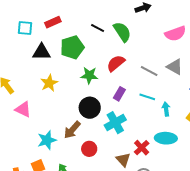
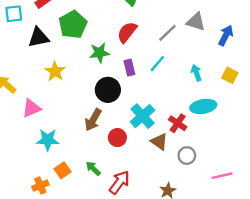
gray line: (149, 71) -> (167, 33), turned -60
purple rectangle: (119, 94) -> (129, 68), moved, turned -32
cyan line: (147, 97) -> (157, 64), moved, turned -56
pink triangle: (23, 109) -> (31, 108), turned -36
cyan cross: (115, 123) -> (143, 116), moved
cyan star: (47, 140) -> (48, 140), moved, turned 30

